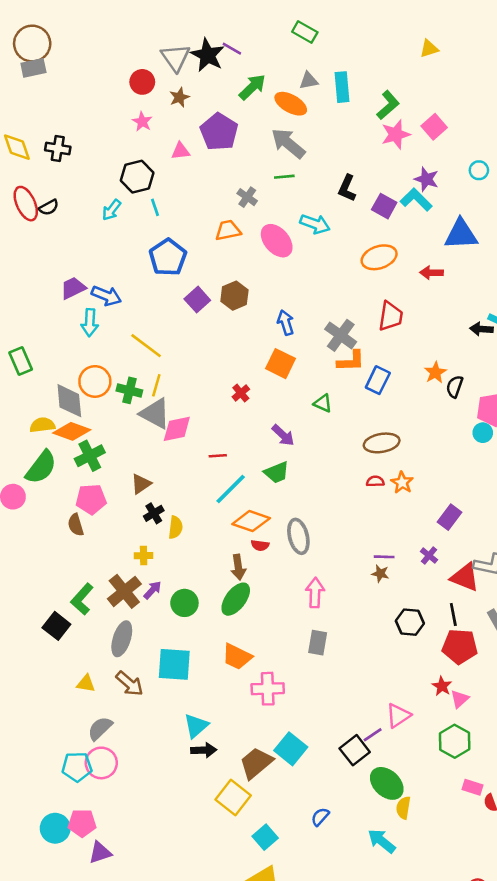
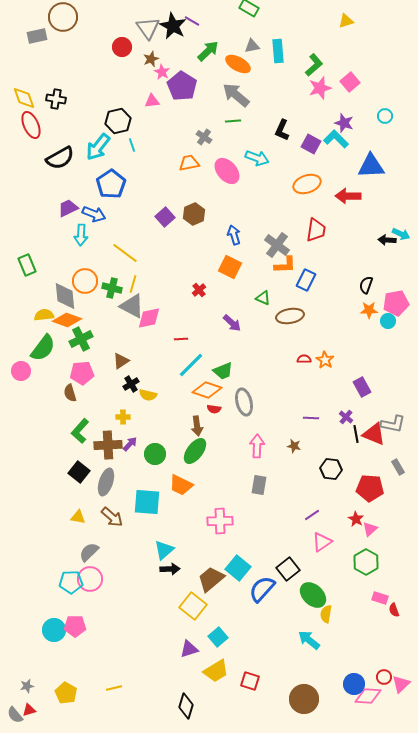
brown circle: (32, 44) -> (63, 17), moved
pink star: (142, 122) -> (162, 72), moved
red ellipse: (26, 204) -> (31, 125), moved
black semicircle: (49, 207) -> (60, 158), moved, size x1.8
cyan arrow: (112, 210) -> (98, 147), size x1.6
blue pentagon: (168, 257) -> (111, 184), moved
red arrow: (432, 273) -> (348, 196), size x1.4
orange star: (435, 373) -> (369, 310), moved, turned 30
brown ellipse: (382, 443) -> (290, 316), moved
green trapezoid: (277, 472) -> (223, 371), moved
purple rectangle: (449, 517) -> (362, 387), turned -66
yellow semicircle: (176, 527) -> (148, 395), turned 96
brown star: (380, 573) -> (294, 446), moved
brown cross: (124, 591) -> (108, 445), turned 36
green L-shape: (82, 599) -> (80, 431), moved
black line: (453, 614) -> (356, 434), moved
black square: (56, 626) -> (79, 472), moved
orange trapezoid: (237, 657) -> (181, 485), moved
purple line: (373, 735) -> (312, 515), moved
blue semicircle: (320, 817) -> (262, 589), moved, size x1.8
purple triangle: (100, 853) -> (189, 649), moved

